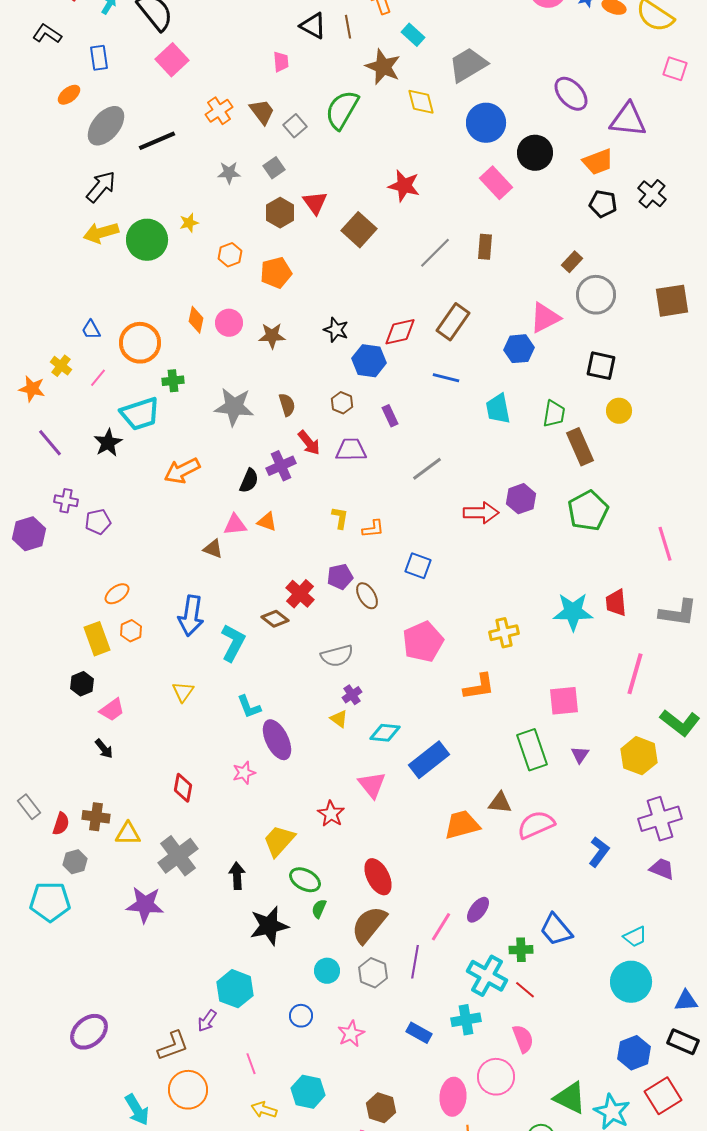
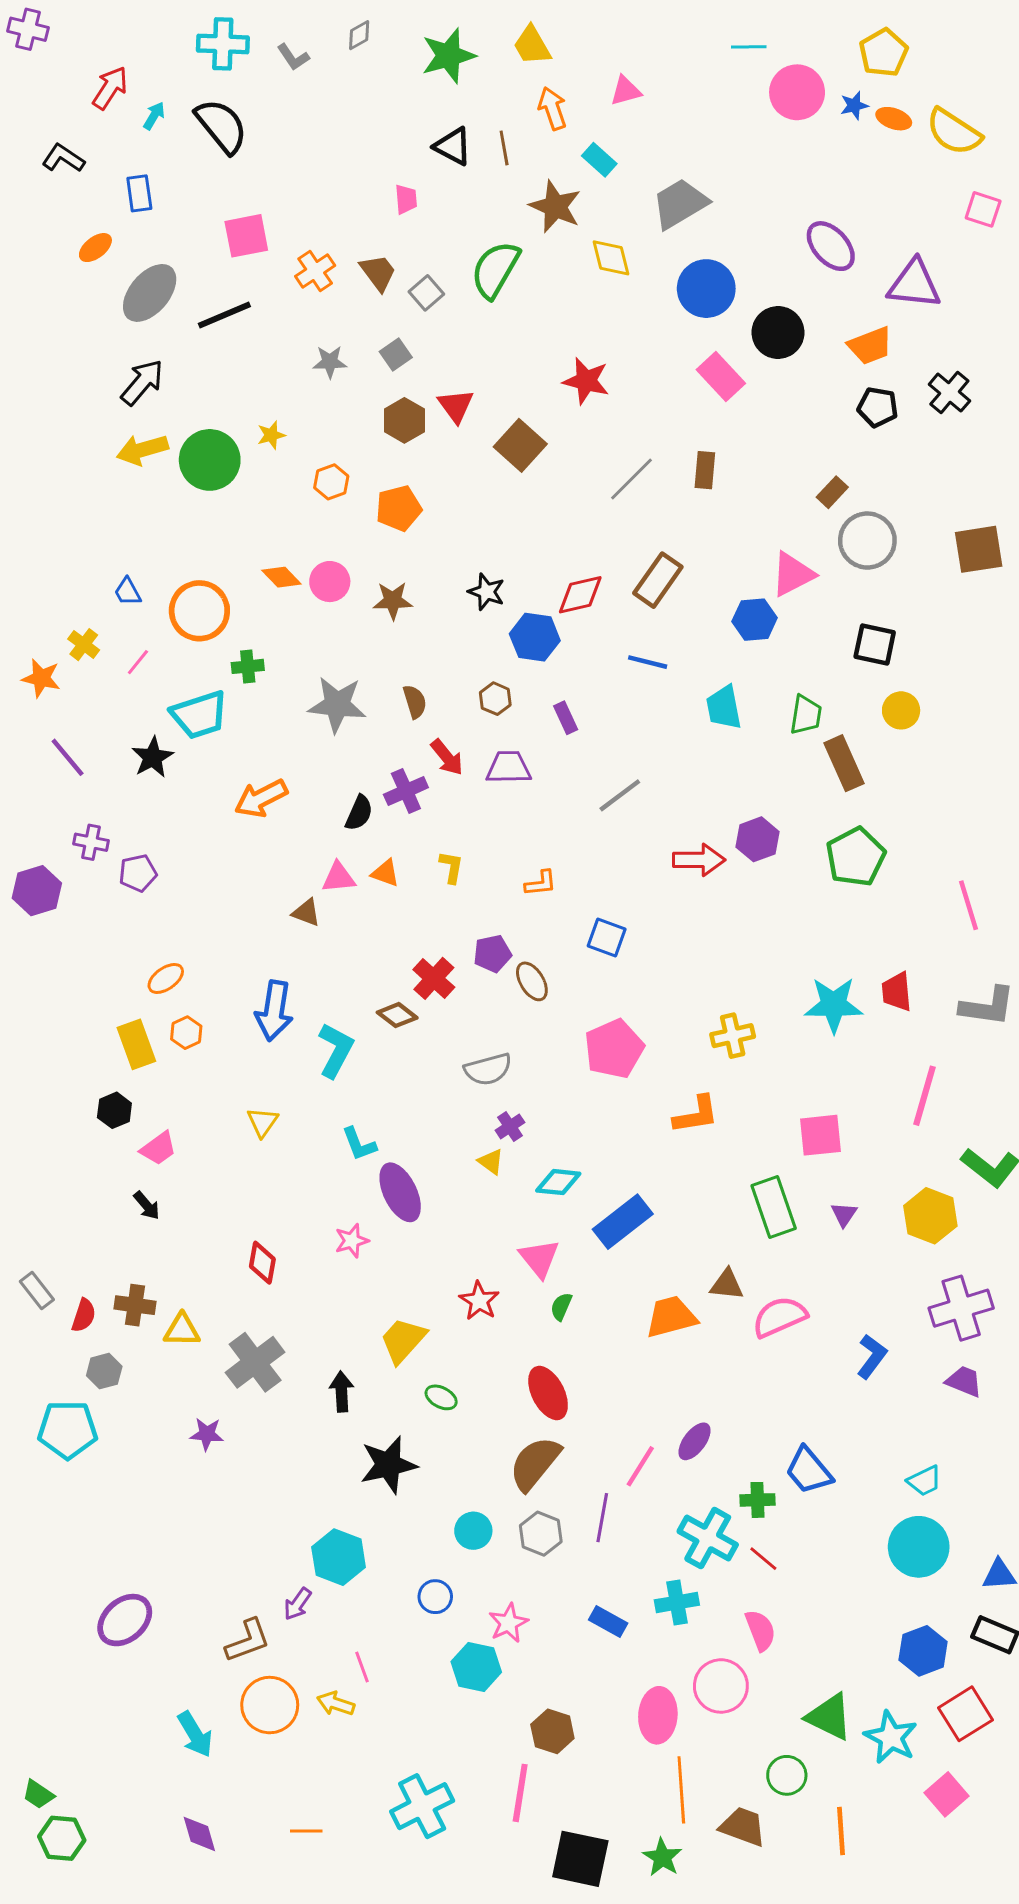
pink square: (172, 60) -> (246, 236), moved, turned 32
orange diamond: (196, 320) -> (281, 577), turned -56
yellow L-shape: (340, 518) -> (451, 867), moved
green ellipse: (305, 880) -> (441, 1397), size x0.7
purple star: (145, 905) -> (207, 1434), size x0.6
green semicircle: (319, 909) -> (561, 1307), moved
cyan hexagon: (308, 1092) -> (476, 1667), moved
yellow arrow: (264, 1110) -> (336, 1704), moved

